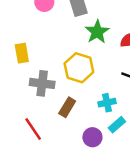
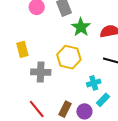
brown rectangle: (67, 107) -> (65, 109), moved

